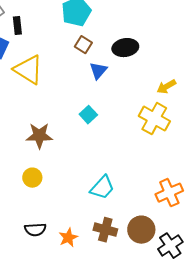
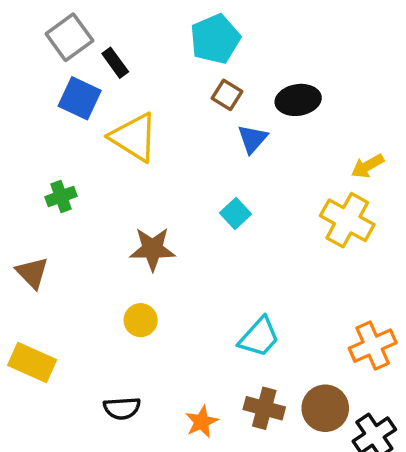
black rectangle: (17, 26) -> (115, 63), turned -30
black semicircle: (35, 230) -> (122, 408), moved

